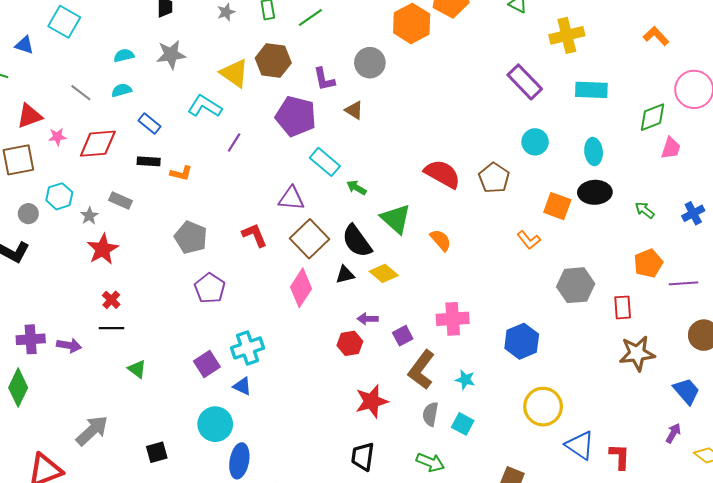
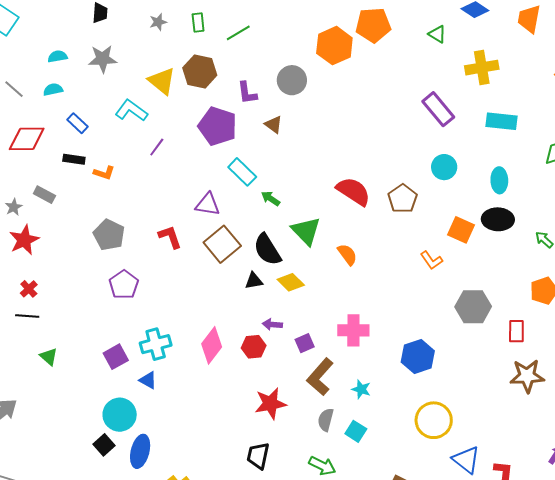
pink diamond: (301, 288) -> (212, 345), moved
black square: (157, 452) -> (104, 445), moved, turned -30

